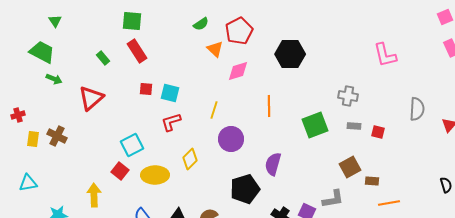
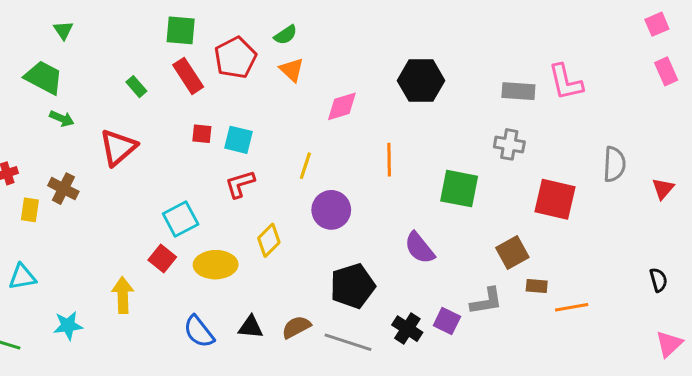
red pentagon: (239, 31) -> (235, 58), moved
orange triangle: (215, 49) -> (292, 70), moved
green square: (315, 125) -> (459, 189), turned 32
gray rectangle: (354, 126) -> (518, 91), moved, size x1.5
red square: (378, 132) -> (555, 199), size x2.0
brown cross: (57, 136) -> (63, 189), moved
purple semicircle: (273, 164) -> (420, 248), moved, turned -55
brown rectangle: (372, 181) -> (537, 286), moved

